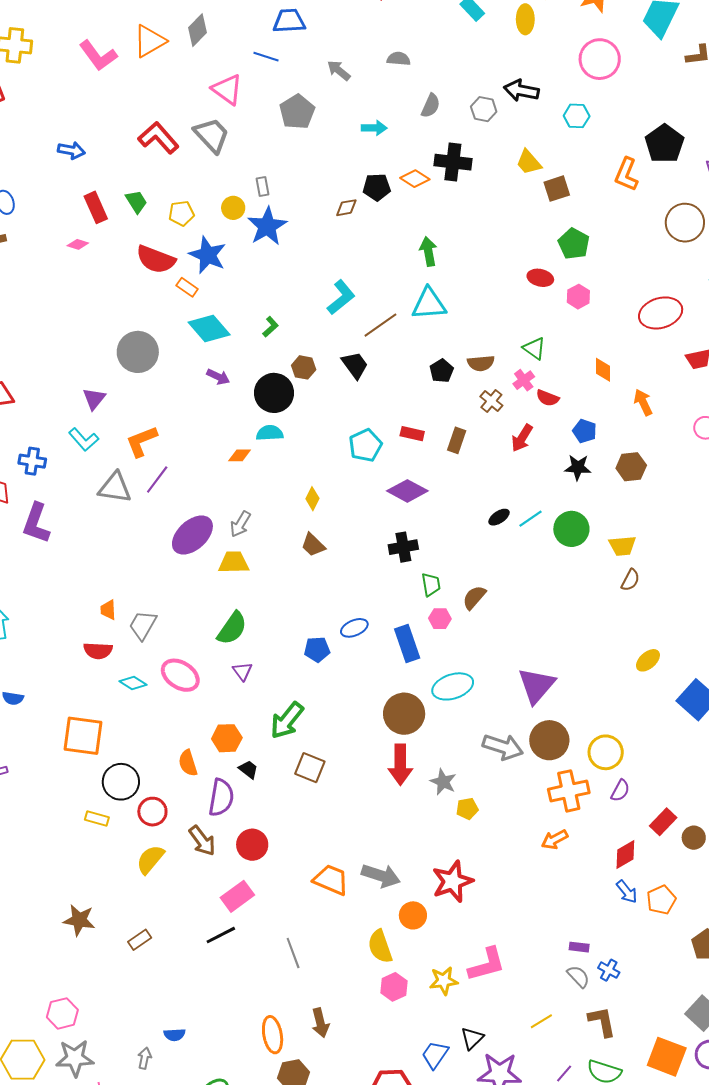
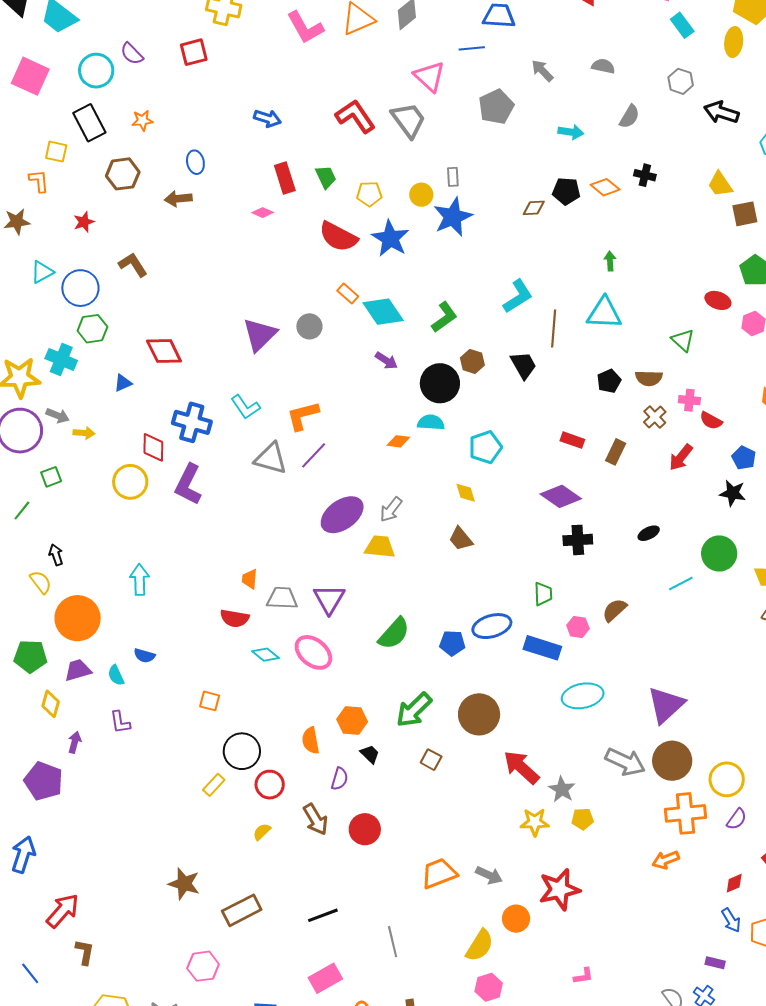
blue line: (266, 57) -> (472, 48), turned -30
gray hexagon: (484, 109) -> (681, 81), moved
black cross: (453, 162) -> (645, 175), size x0.6
green arrow: (428, 251) -> (610, 261), size x0.7
orange rectangle: (187, 287) -> (348, 293), moved
brown line: (380, 325) -> (554, 328), turned -57
green L-shape: (271, 327) -> (444, 317), size x1.5
green triangle: (534, 348) -> (683, 340), moved
gray circle: (138, 352) -> (309, 326), size x0.6
pink cross: (524, 380) -> (689, 400), turned 35
purple triangle: (94, 399) -> (260, 335), moved, size x1.5
cyan pentagon: (365, 445) -> (485, 447), moved
blue cross: (32, 461) -> (192, 422), size x1.4
yellow diamond: (312, 499) -> (466, 493), turned -50
cyan line: (531, 519) -> (681, 583), moved
black cross: (403, 547) -> (578, 540), moved
green trapezoid: (431, 585) -> (543, 594), moved
gray trapezoid: (143, 625) -> (282, 598), turned 56
green semicircle: (232, 628) -> (394, 633), moved
blue ellipse: (354, 628) -> (492, 626), size x1.4
blue rectangle: (407, 644) -> (542, 648), turned -60
purple triangle: (242, 671) -> (329, 599), moved, size x1.6
brown circle: (404, 714) -> (479, 714), moved
orange square: (83, 736) -> (210, 701), size x0.5
red arrow: (400, 765) -> (521, 767), turned 126
brown square: (310, 768) -> (431, 760), size x0.7
purple semicircle: (221, 798) -> (340, 779), size x0.6
yellow rectangle: (97, 819) -> (214, 785), turned -70
red diamond: (625, 855) -> (734, 883), size x0.7
yellow semicircle: (150, 859) -> (262, 832), size x0.6
gray arrow: (381, 876) -> (489, 875), size x0.7
orange trapezoid: (331, 880) -> (439, 873), turned -51
pink rectangle: (237, 896) -> (325, 978), moved
brown rectangle: (140, 940) -> (242, 910), size x1.6
yellow semicircle: (380, 946) -> (480, 945), turned -136
purple rectangle: (579, 947) -> (715, 963), moved
pink L-shape: (487, 964) -> (583, 976), size x0.5
yellow star: (444, 981) -> (535, 822), moved
pink hexagon: (62, 1013) -> (203, 966), moved

